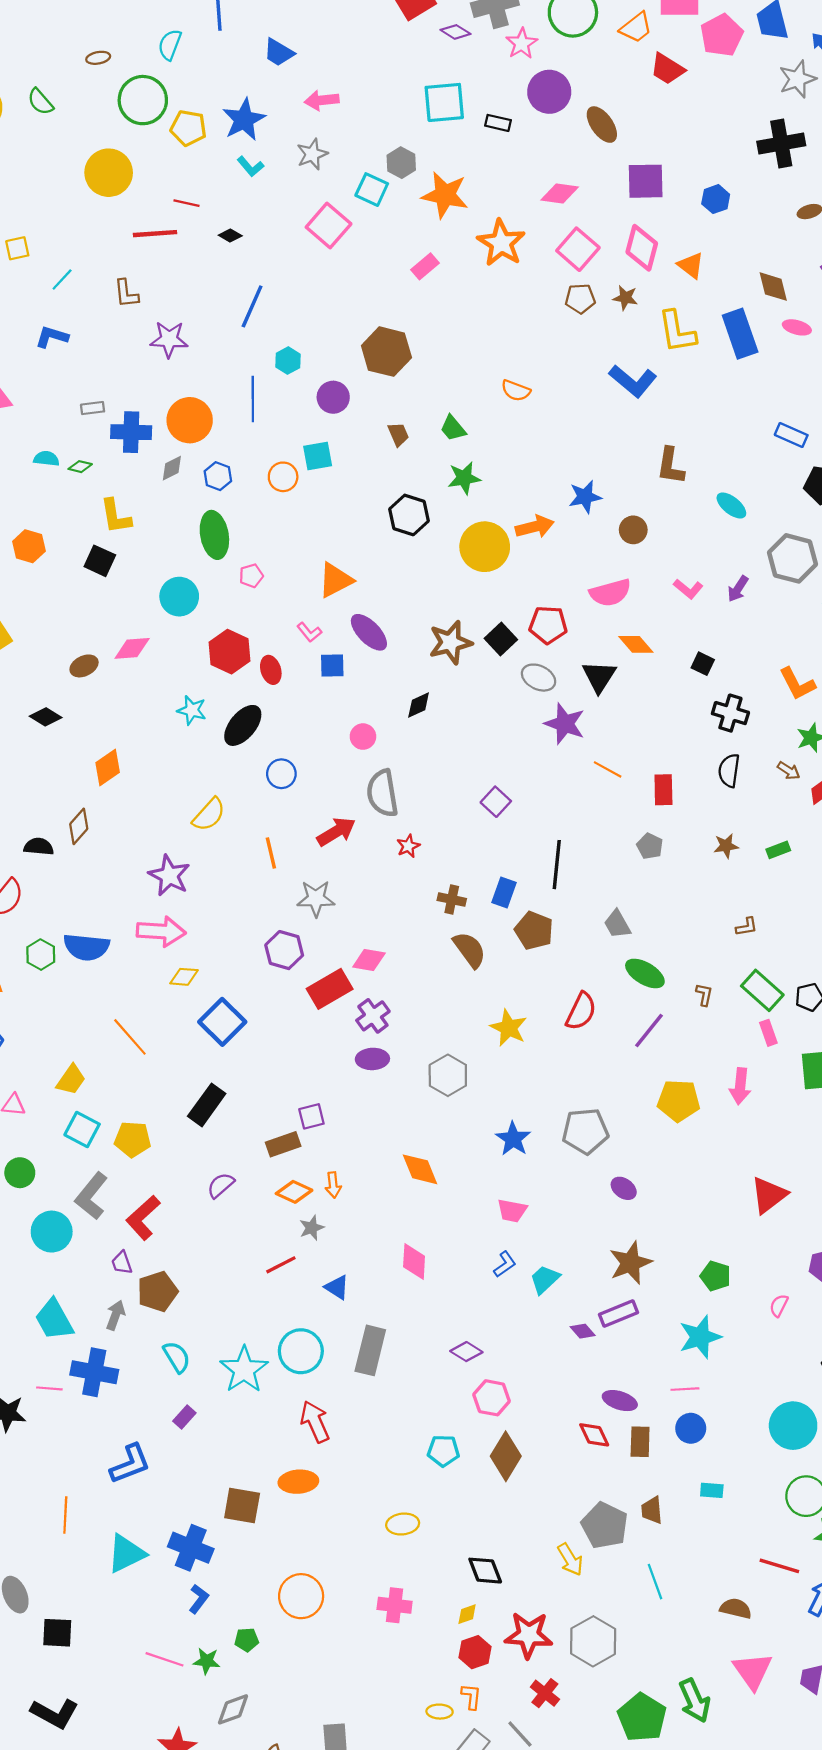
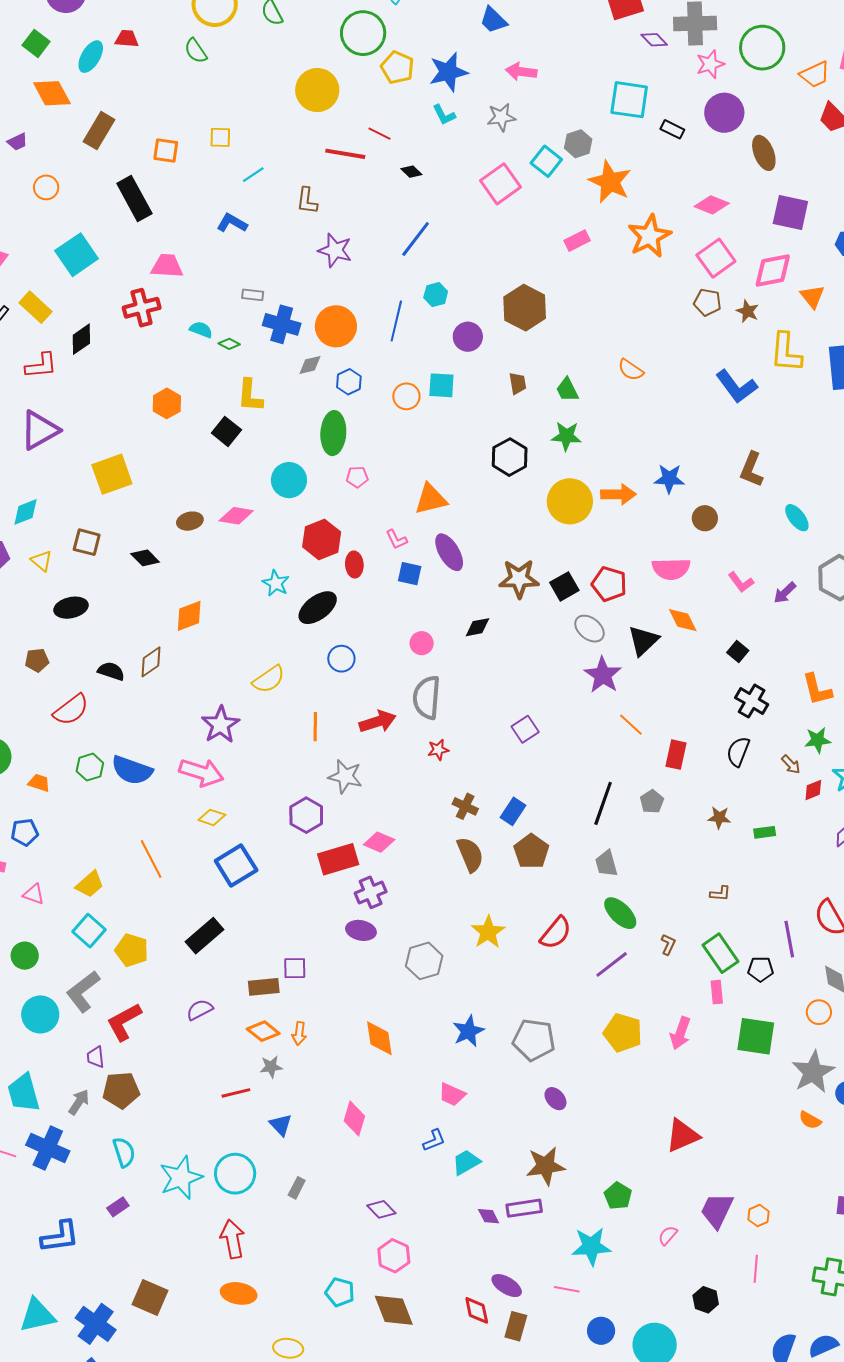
pink diamond: (642, 248) -> (773, 270), turned 51
black line: (557, 865) -> (603, 803), moved
gray rectangle: (370, 1350) -> (297, 1188), size x0.5
blue circle: (691, 1428) -> (601, 1331), moved
brown diamond: (506, 1456) -> (394, 1310), turned -66
orange ellipse: (298, 1482) -> (239, 1293), moved

